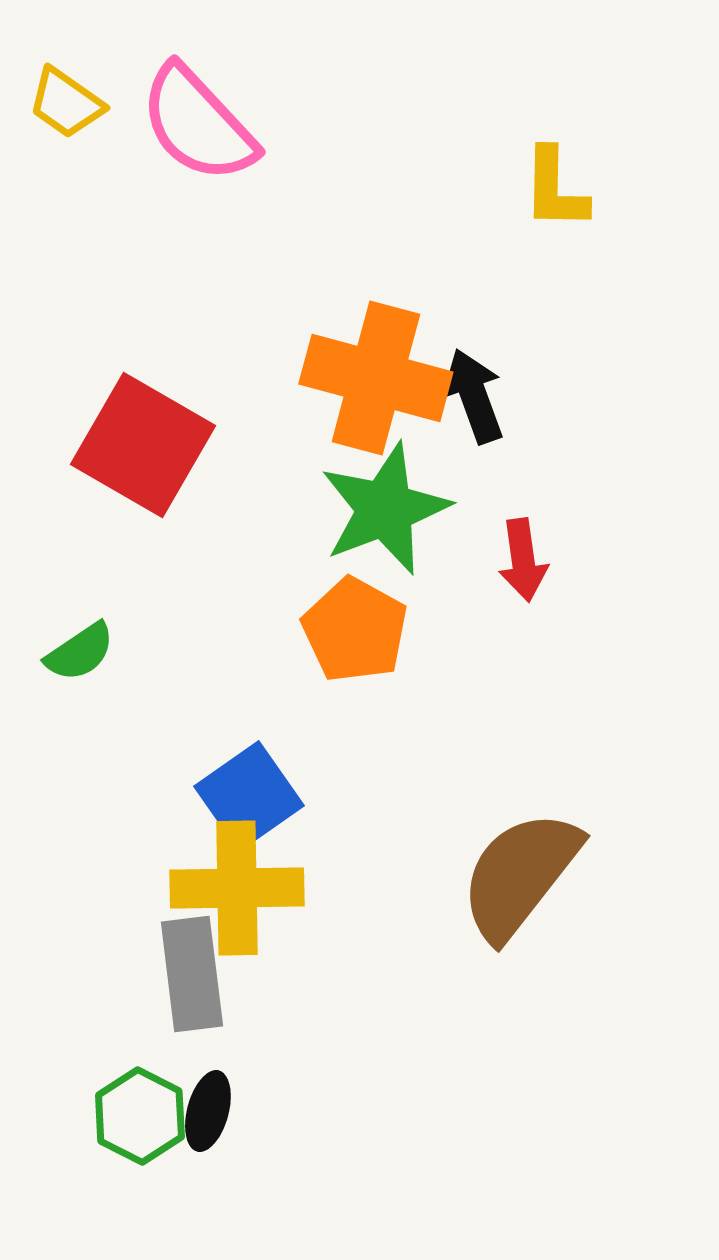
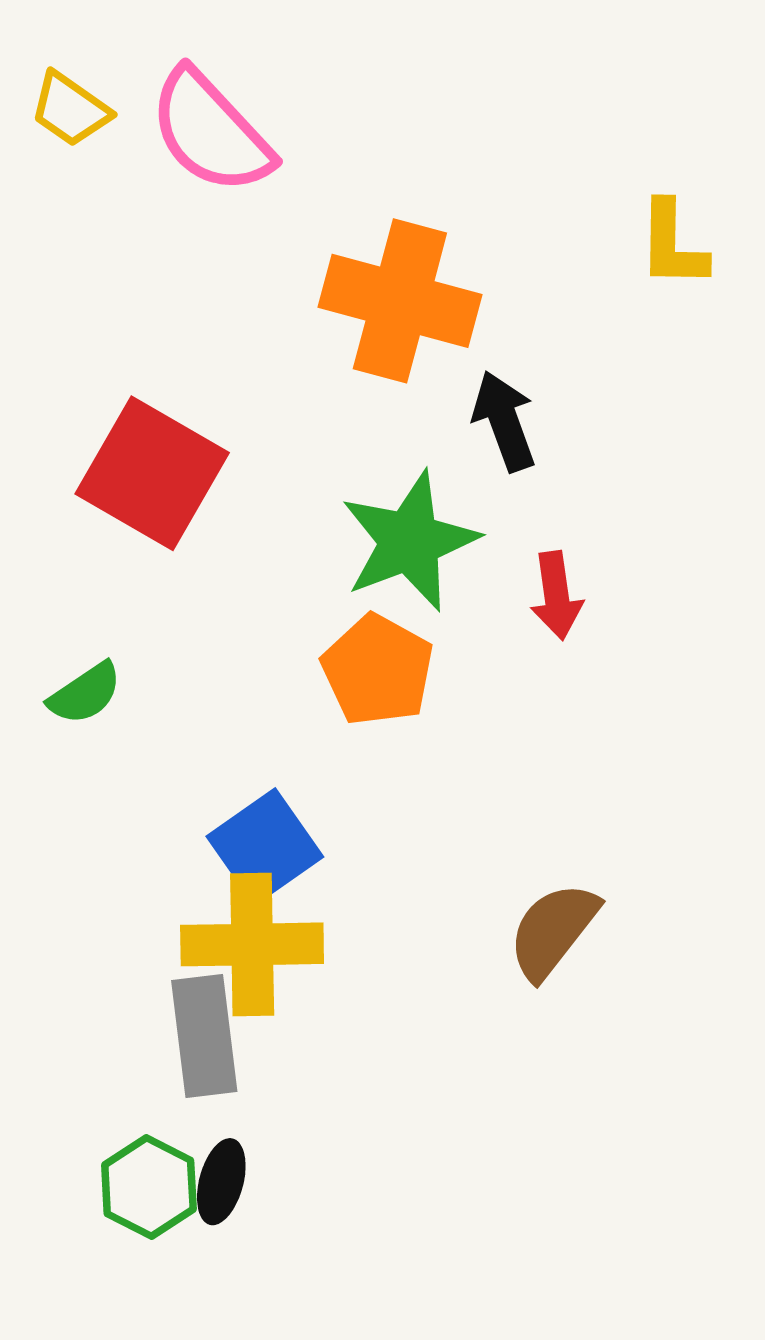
yellow L-shape: (555, 189) -> (672, 244), moved
orange cross: (376, 378) -> (400, 301), moved
brown semicircle: (520, 875) -> (553, 931), size x0.7

